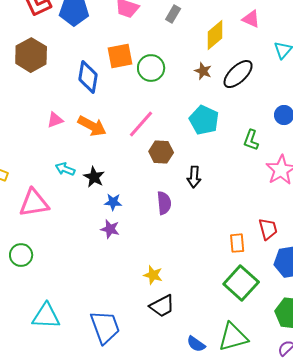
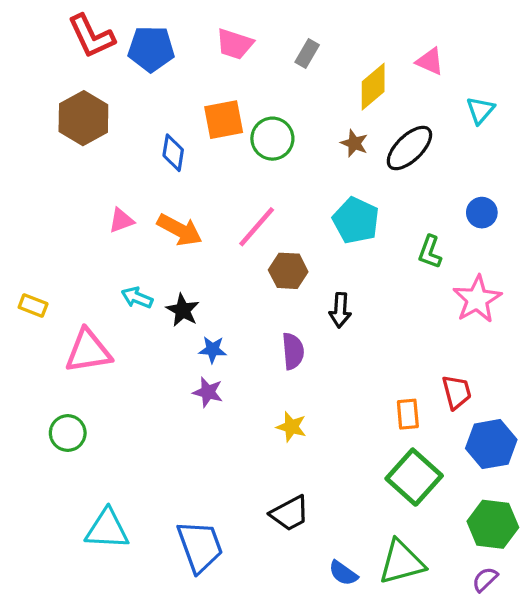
blue diamond: (88, 77) -> (173, 153), size x0.7
yellow star: (153, 275) -> (291, 427), moved

